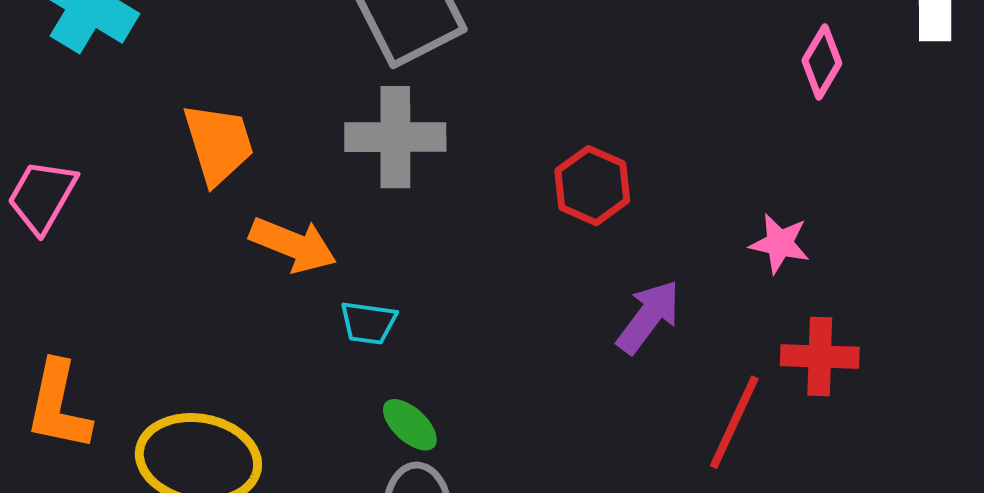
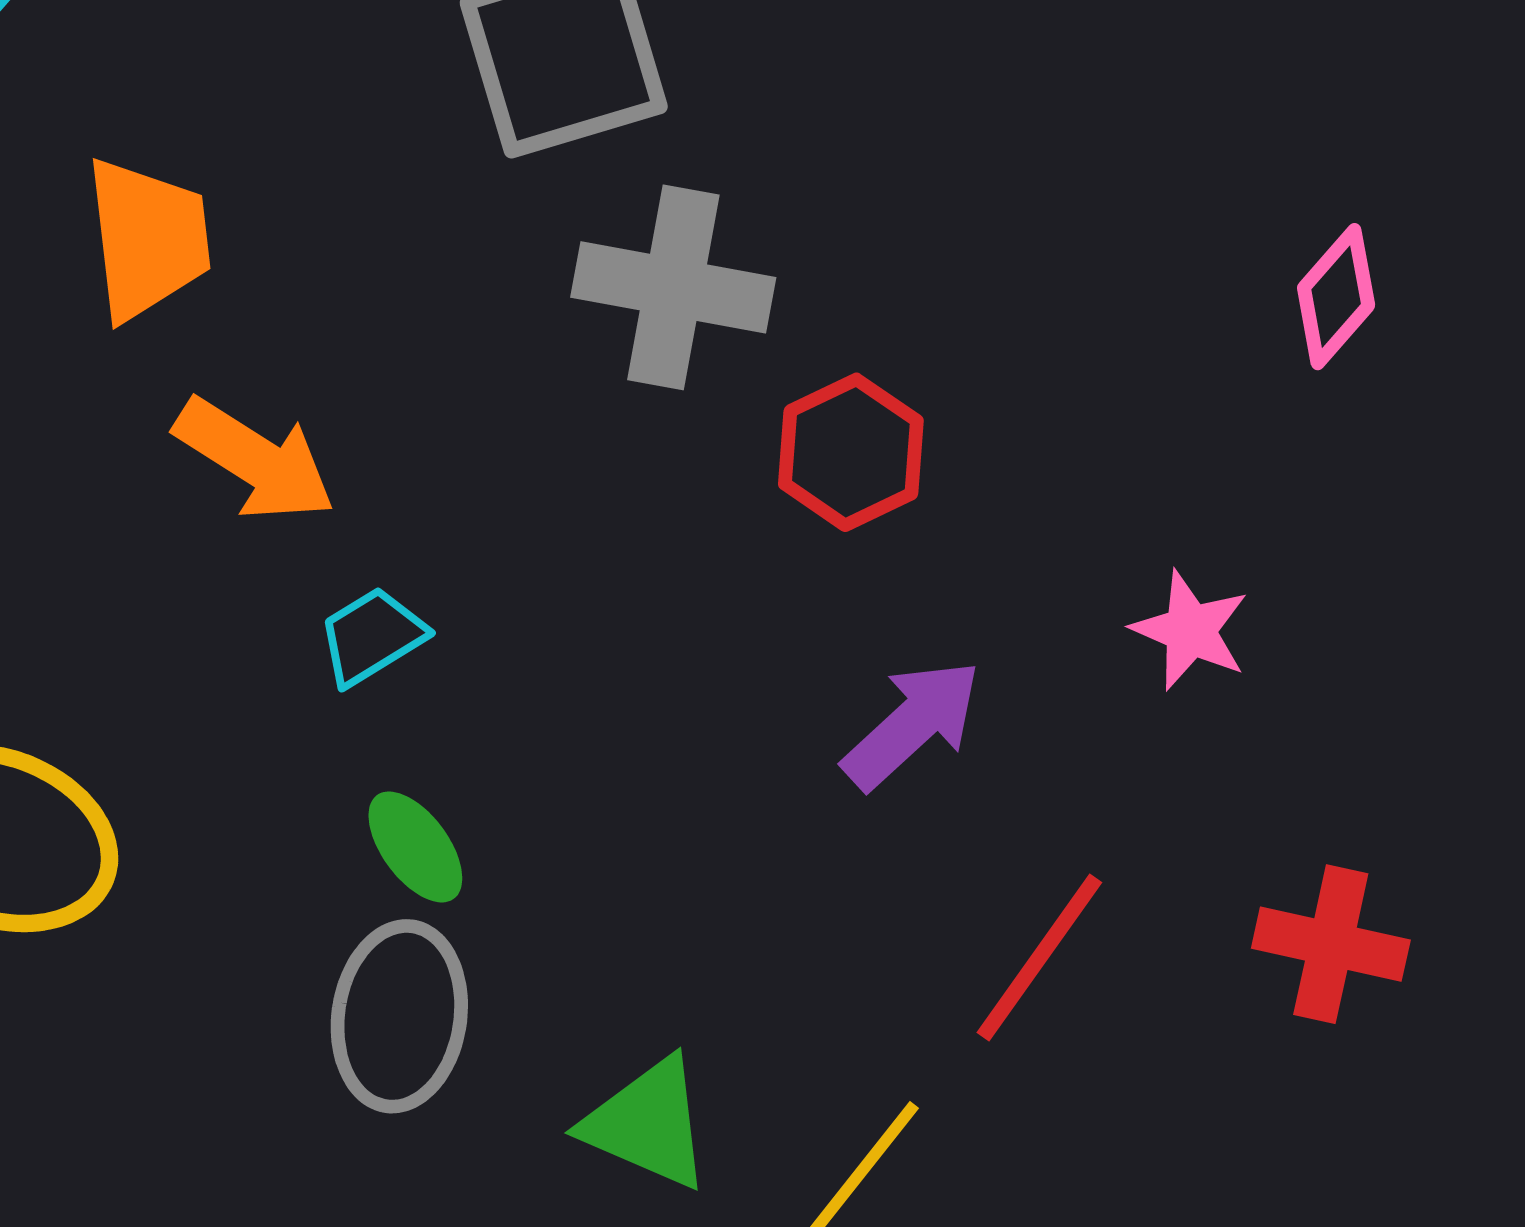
gray cross: (395, 137) -> (673, 287), moved
cyan trapezoid: (368, 323) -> (372, 636), turned 130
red cross: (820, 356) -> (1331, 944), moved

